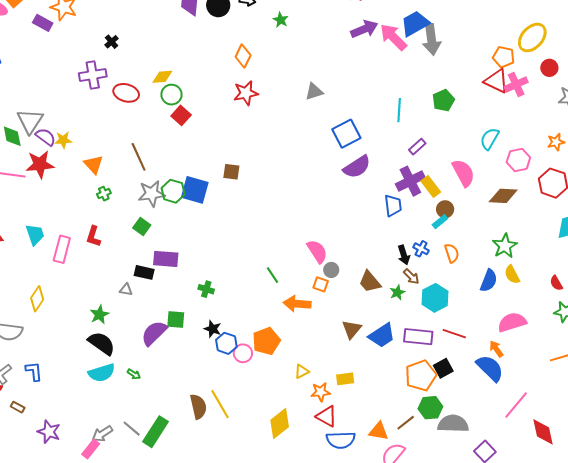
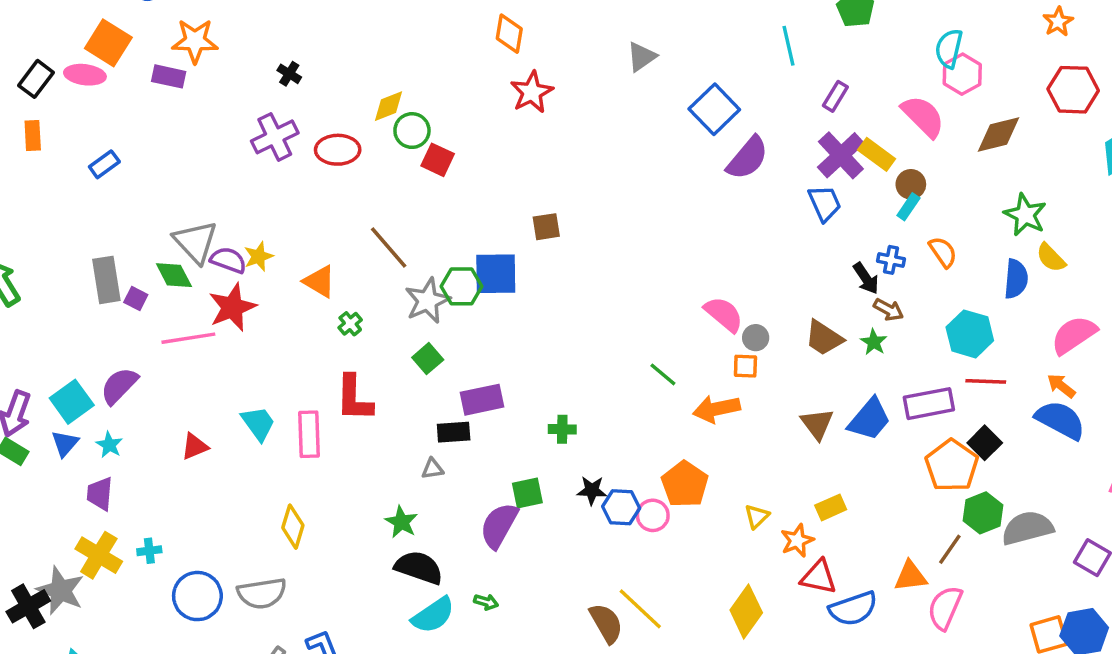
pink hexagon: (518, 160) -> (962, 74), moved
green square: (142, 226) -> (428, 359), turned 30
red L-shape: (93, 236) -> (354, 398), size x1.4
cyan hexagon: (435, 298) -> (970, 334), moved

